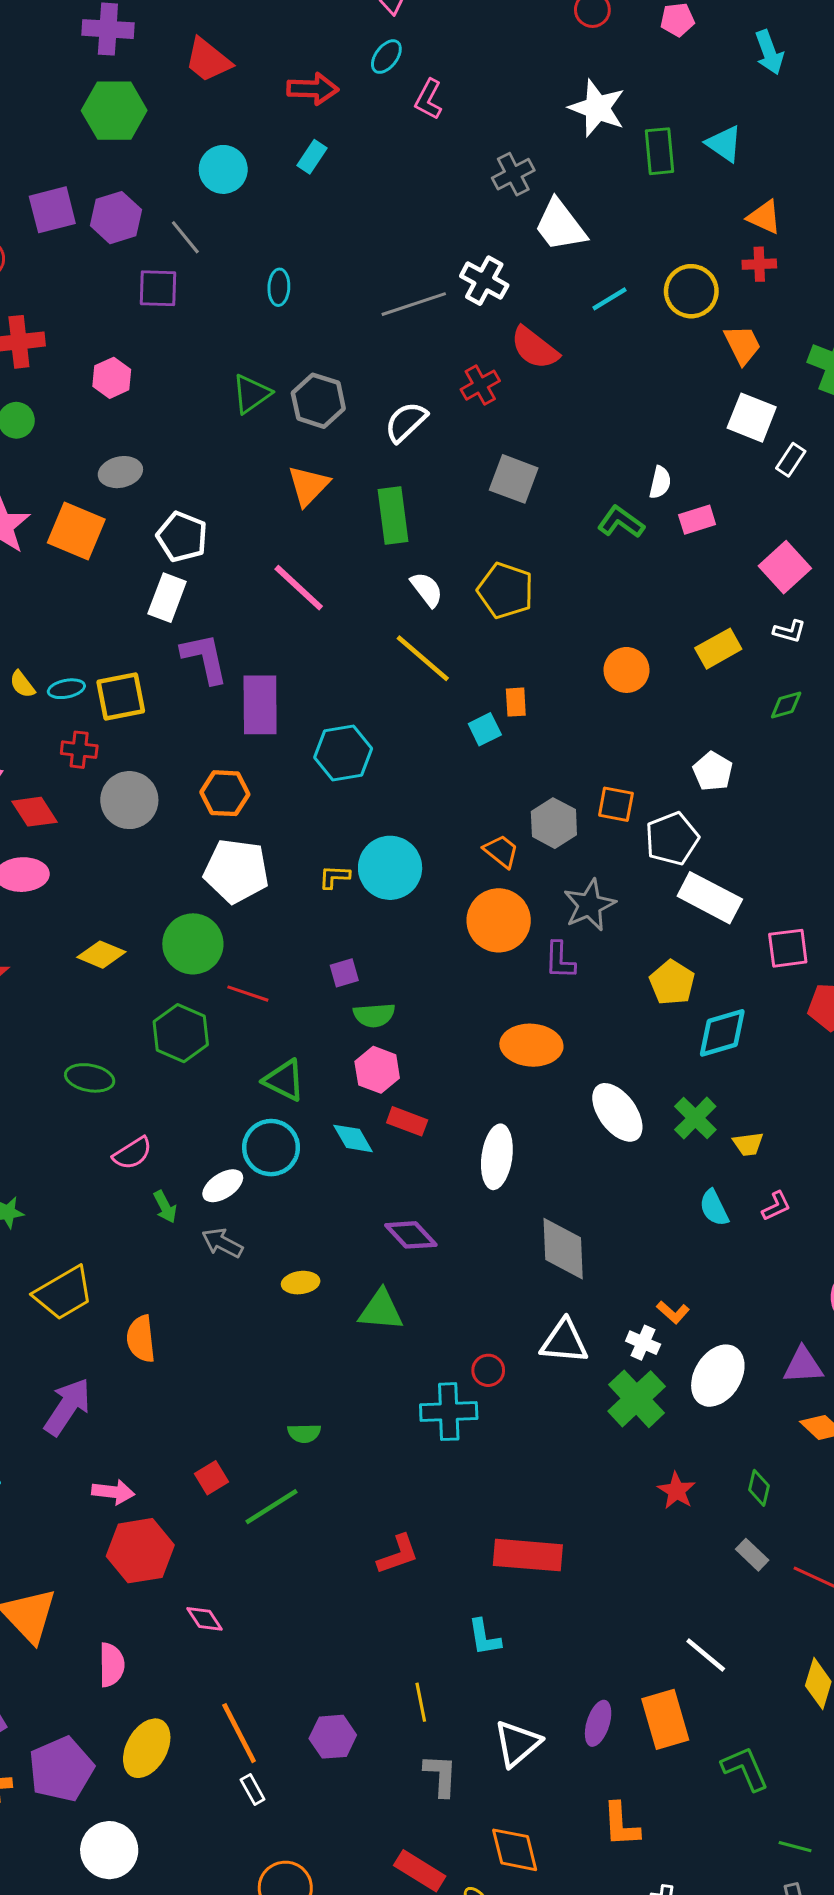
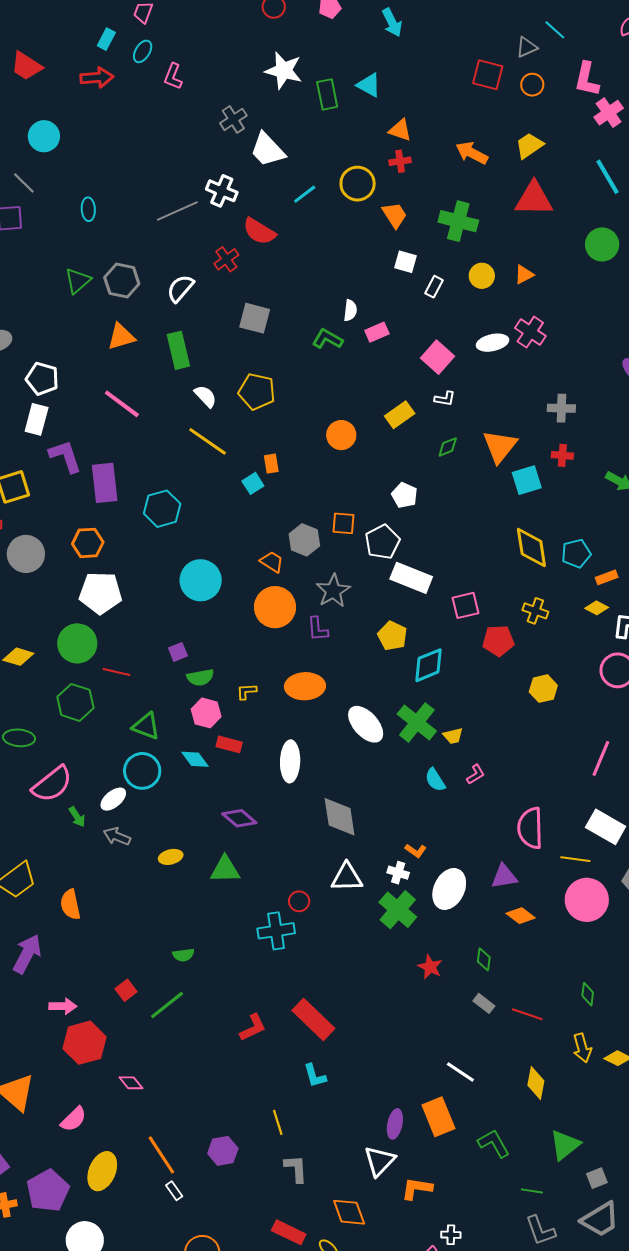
cyan rectangle: (312, 157) -> (106, 39), moved
white square: (752, 418) -> (406, 262), size x0.7
orange triangle: (308, 486) -> (121, 337), turned 36
yellow L-shape: (334, 877) -> (247, 691), moved
green cross: (695, 1118) -> (417, 723), size x1.4
pink semicircle: (132, 1153) -> (52, 784), size x1.6
red rectangle: (528, 1555) -> (313, 1019), moved, turned 45
pink semicircle: (111, 1665) -> (74, 1119), turned 52
white triangle: (517, 1743) -> (379, 1161), moved
orange L-shape: (621, 1825) -> (417, 1188), turned 108

